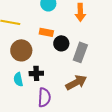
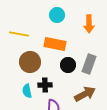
orange rectangle: (46, 32) -> (55, 44), size x1.5
black circle: (61, 43) -> (68, 65), moved

